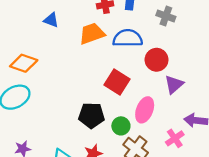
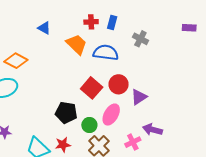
orange trapezoid: (92, 34) -> (77, 44), turned 55
red circle: (157, 60) -> (119, 84), moved

